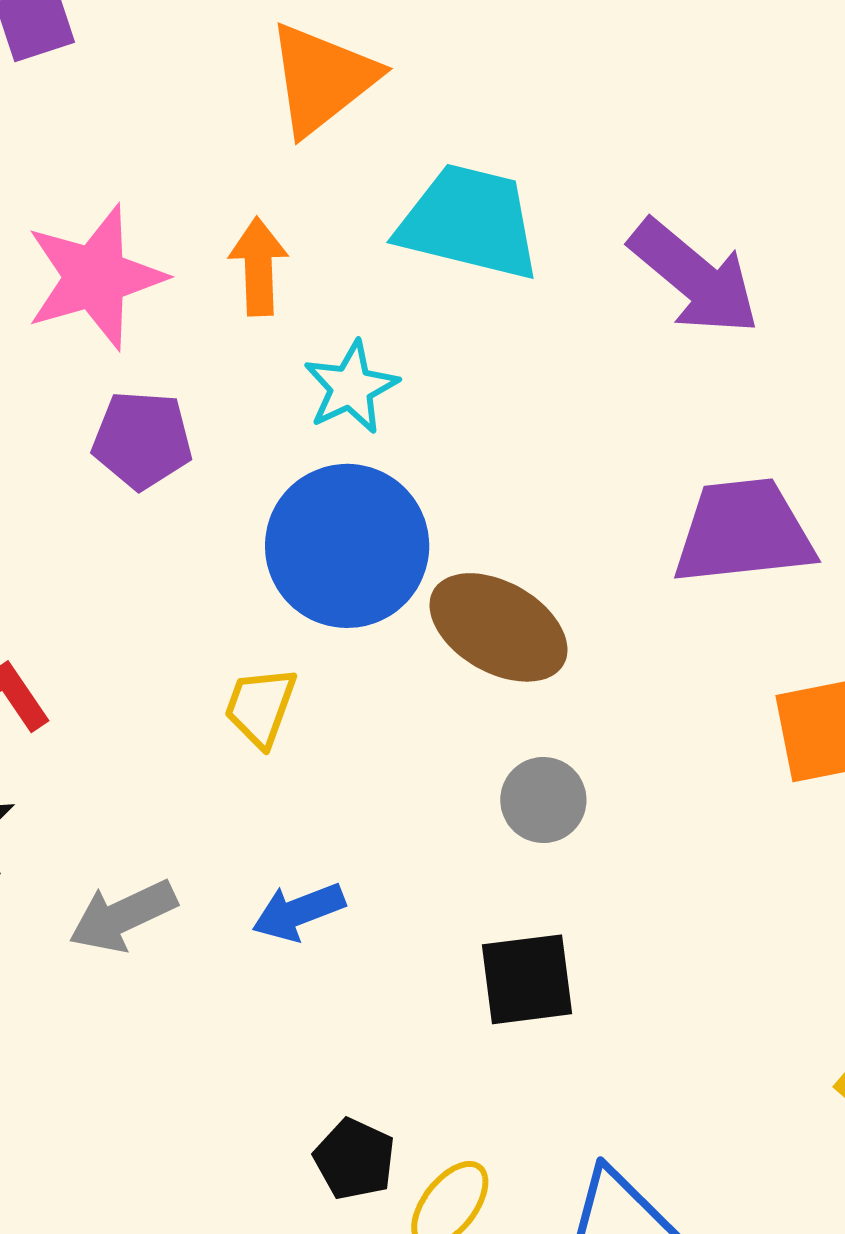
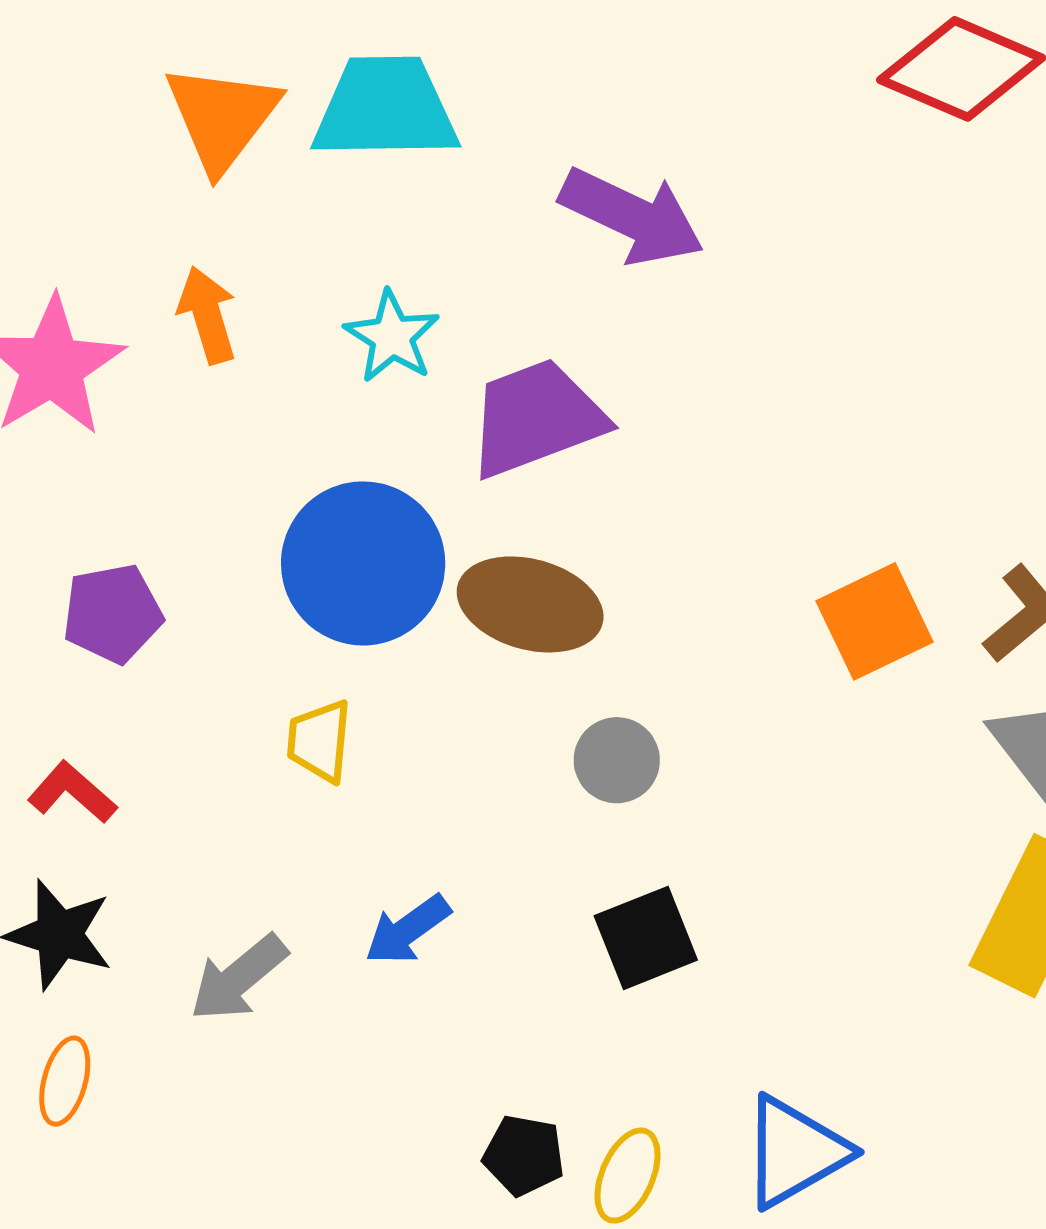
cyan trapezoid: (469, 222) -> (385, 108), moved
cyan star: (351, 387) -> (392, 337), moved
purple pentagon: (142, 440) -> (113, 613), moved
purple trapezoid: (744, 532) -> (536, 418), moved

